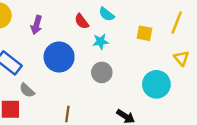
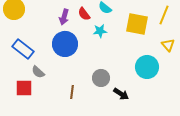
purple arrow: (36, 25) -> (64, 17), moved
yellow square: (145, 33) -> (137, 24), size x1.6
gray circle: (102, 72) -> (101, 78), moved

